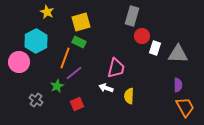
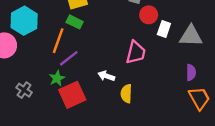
pink trapezoid: (116, 68) -> (136, 52), moved
green star: (57, 86) -> (57, 78), moved
yellow semicircle: (129, 96) -> (126, 94), moved
red square: (77, 104) -> (72, 95), size x1.6

